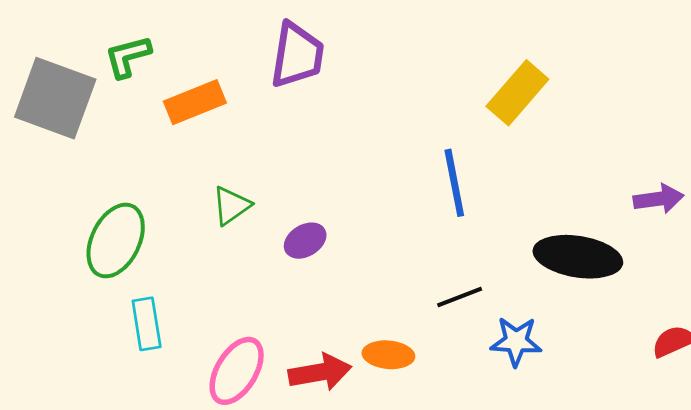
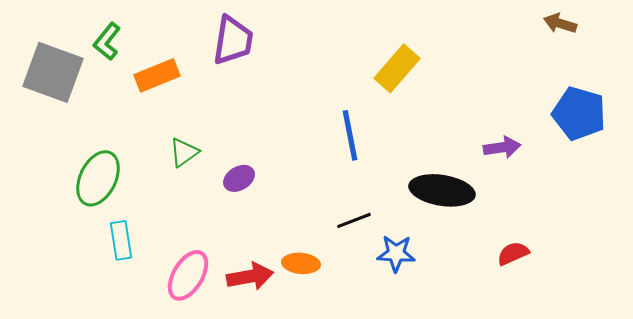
green L-shape: (128, 56) -> (107, 41), turned -36

